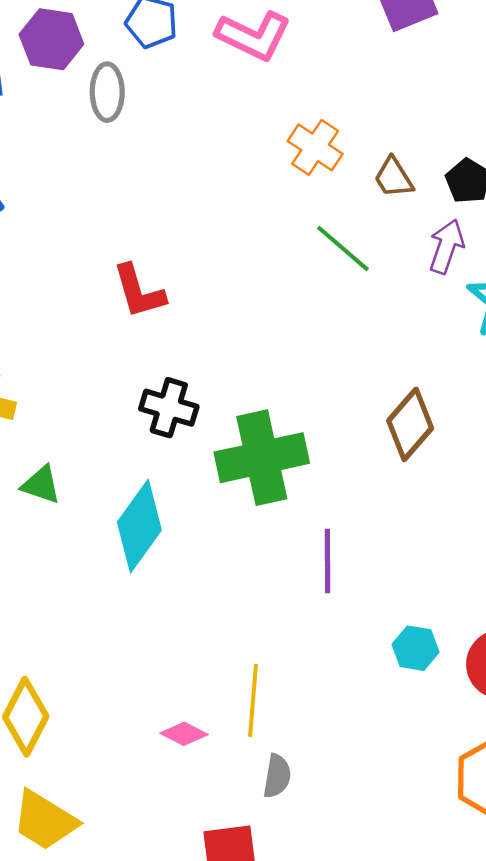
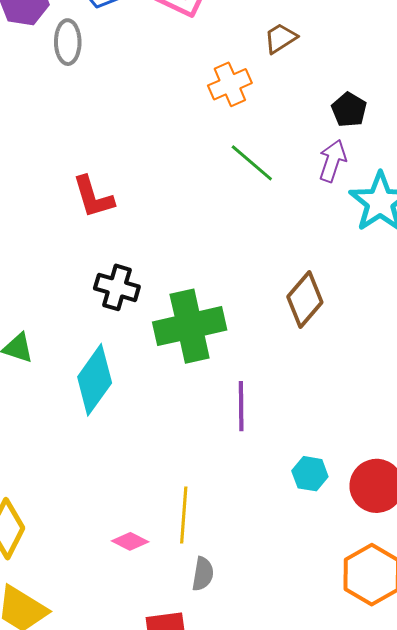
orange cross: (315, 147) -> (230, 84), turned 33
brown trapezoid: (394, 178) -> (281, 38), moved, turned 90

